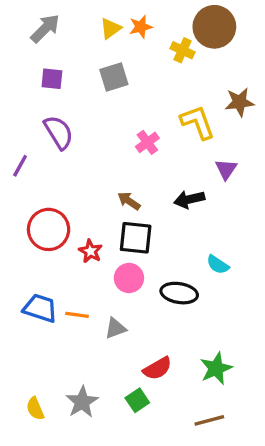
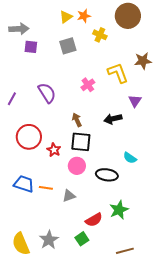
gray arrow: (45, 28) -> (19, 29), moved, turned 42
yellow cross: (183, 50) -> (100, 35), moved
purple semicircle: (59, 132) -> (47, 93), moved
brown arrow: (129, 201) -> (77, 120), turned 32
green star: (216, 368) -> (119, 210), moved
yellow semicircle: (35, 409) -> (21, 244), size x1.6

